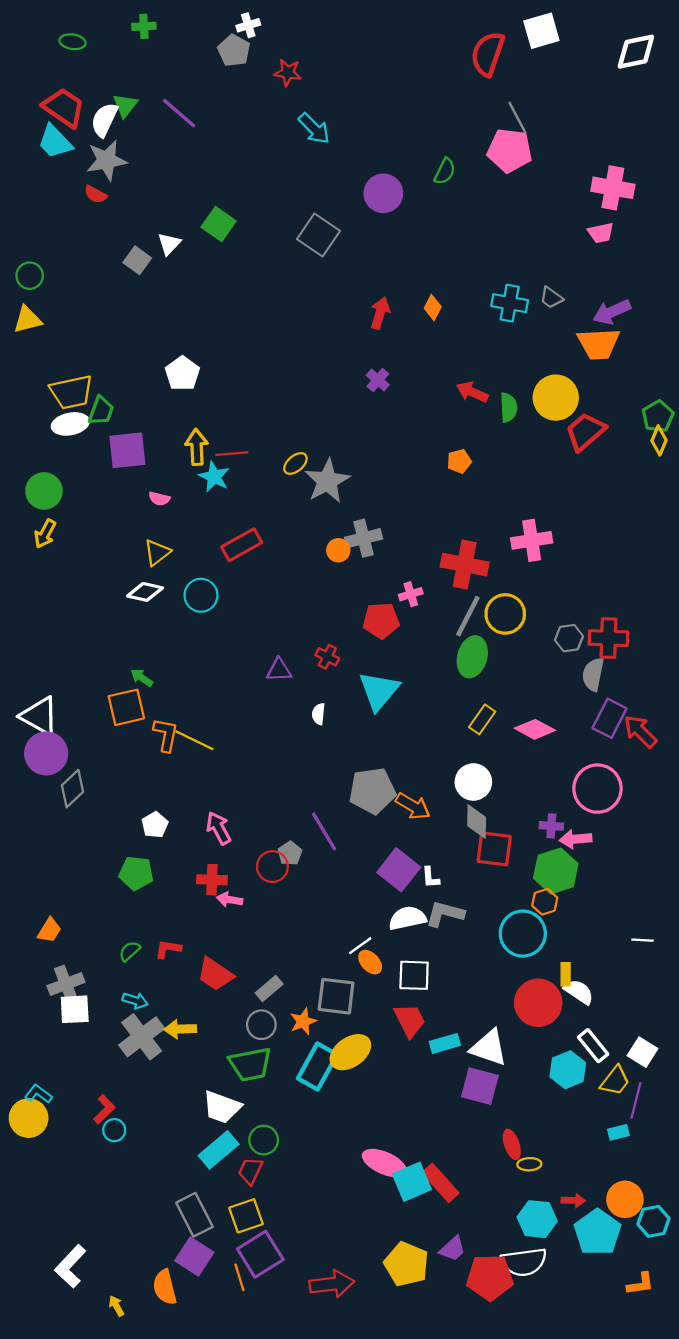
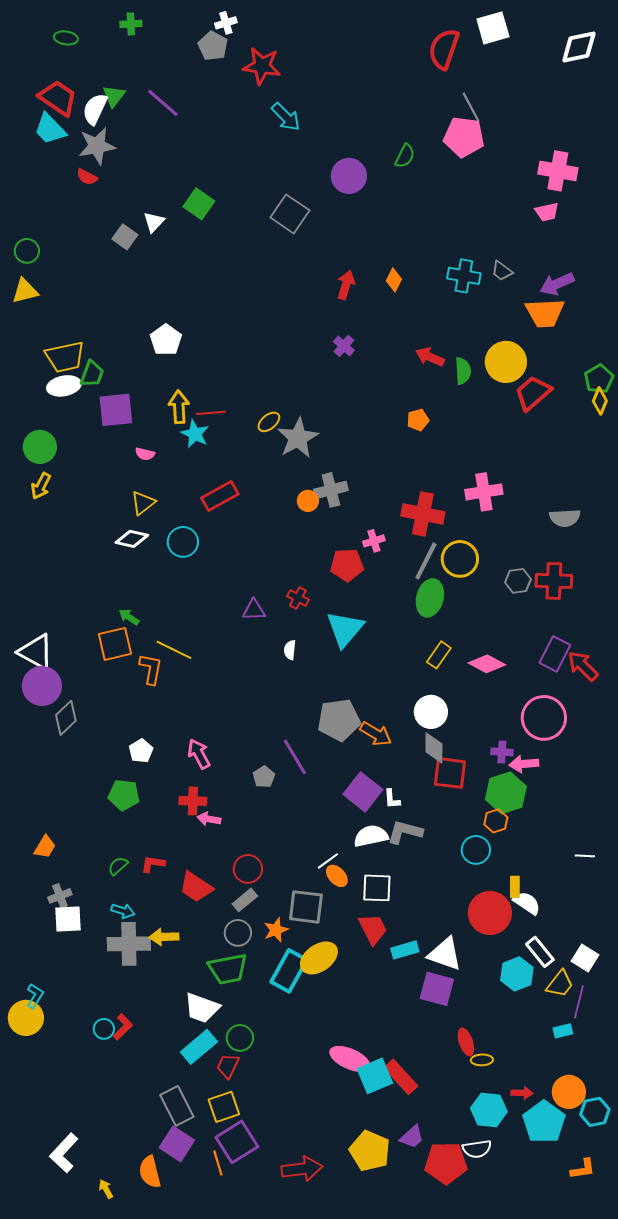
red star: (288, 72) -> (262, 66), size x1.5
gray semicircle: (593, 674) -> (565, 518), moved, turned -104
yellow line: (194, 740) -> (174, 650), moved
red circle: (272, 867) -> (248, 869), moved
cyan circle: (523, 934) -> (476, 850), size x0.7
gray cross: (66, 984) -> (60, 896), size x0.7
gray cross: (142, 1037) -> (129, 944), turned 36
cyan L-shape: (38, 1094) -> (35, 996), turned 85
red L-shape: (104, 1109) -> (123, 1027), moved
white semicircle: (524, 1262) -> (477, 1149), size x0.7

